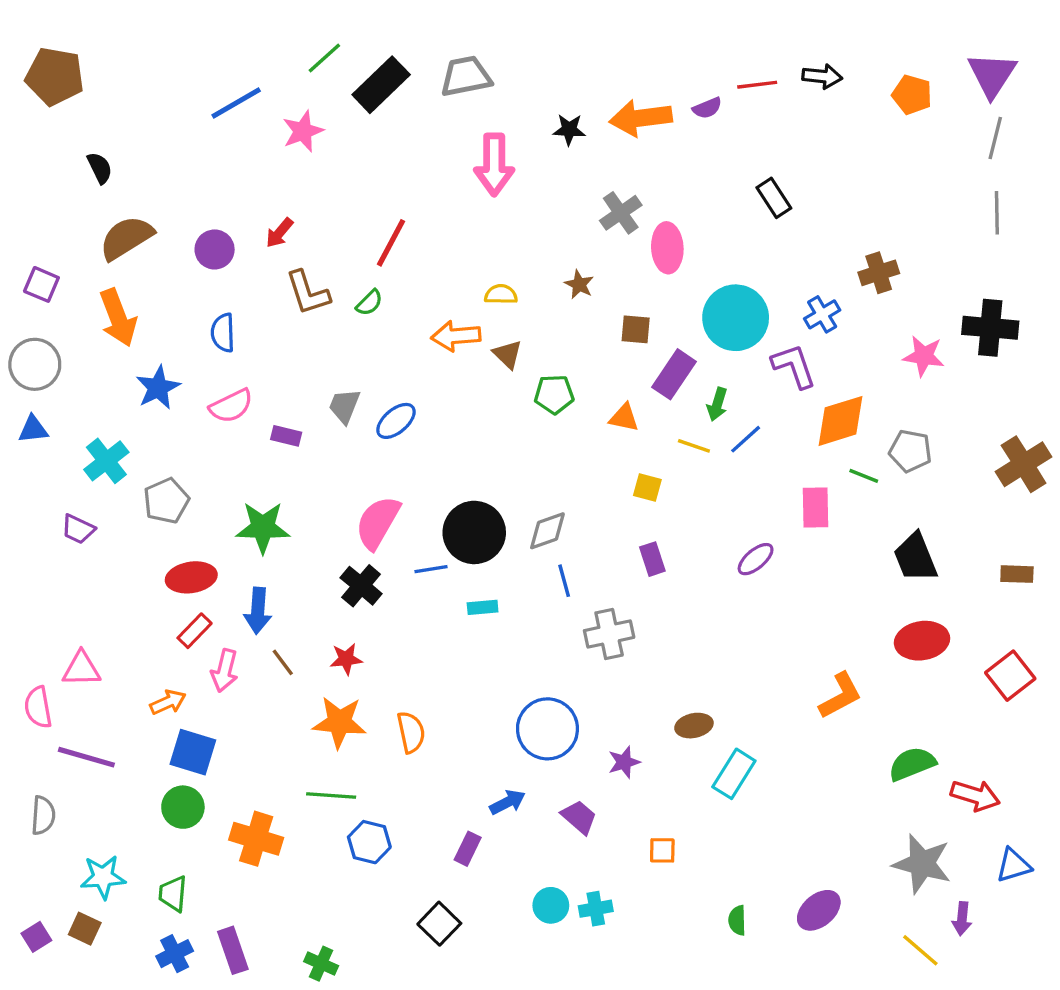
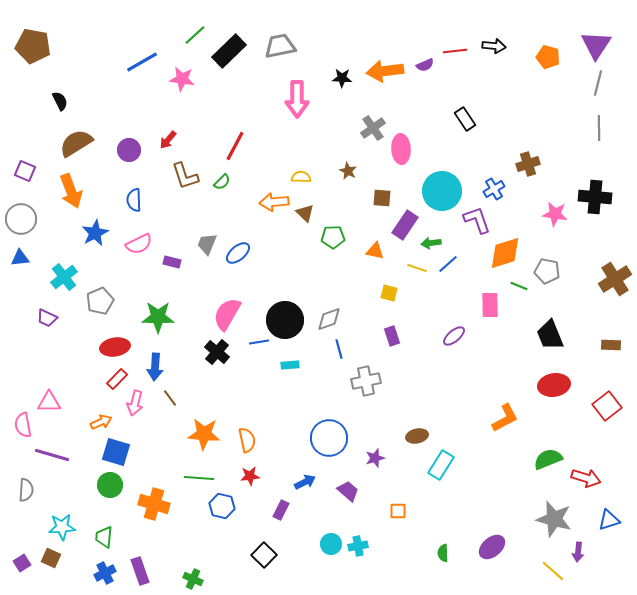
pink star: (303, 131) -> (182, 79), turned 30
green arrow: (717, 404) -> (431, 243), turned 66
red star: (346, 659) -> (250, 476), moved

